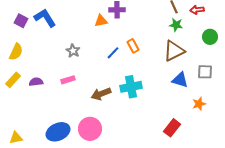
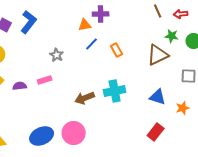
blue L-shape: (45, 18) -> (29, 22), turned 70
green star: (176, 25) -> (172, 36), moved
blue line: (113, 53) -> (92, 44), moved
pink rectangle: (68, 80) -> (45, 80), moved
blue triangle: (180, 80) -> (158, 97), moved

